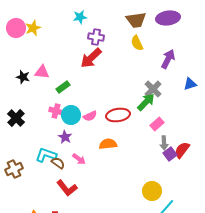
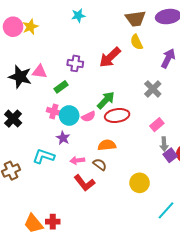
purple cross: (96, 37) -> (75, 63), moved
red arrow: (91, 58) -> (110, 57), moved
black star: (23, 77) -> (20, 77), size x1.6
green arrow: (146, 102) -> (106, 100), moved
pink arrow: (79, 159) -> (77, 160), turned 136
brown semicircle: (58, 163) -> (100, 164), moved
red L-shape: (67, 188) -> (84, 183), moved
yellow circle: (152, 191) -> (140, 183), moved

